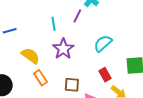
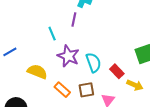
cyan semicircle: (103, 43) -> (93, 62), moved, turned 126
orange rectangle: (40, 78) -> (62, 90), moved

